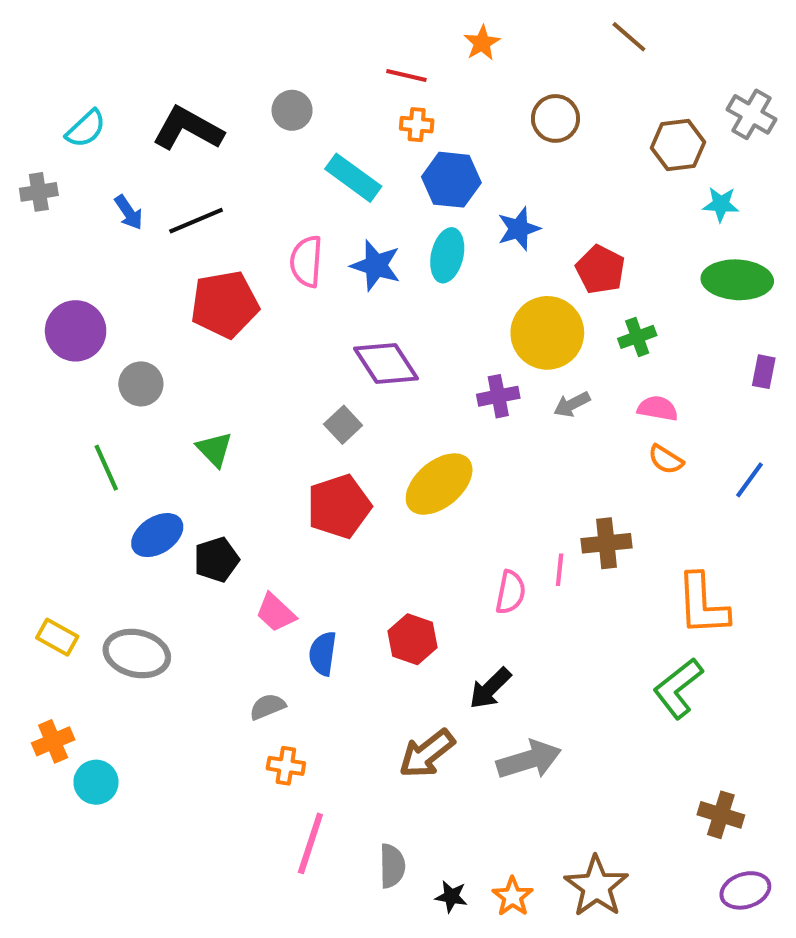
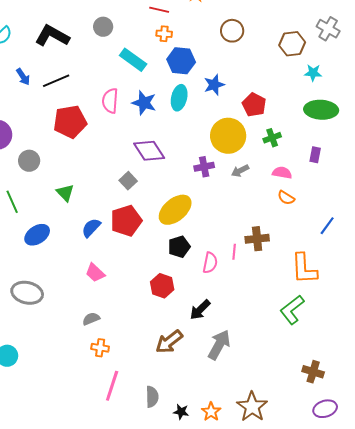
purple rectangle: (764, 372) -> (315, 155), moved
blue line: (749, 480) -> (327, 226), moved
black pentagon: (216, 560) -> (179, 247), moved
blue semicircle: (323, 654) -> (91, 228), moved, turned 35
gray arrow: (529, 760) -> (219, 345), turned -44

